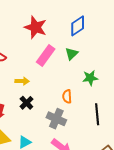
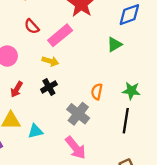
pink rectangle: (46, 55) -> (60, 35), moved
green star: (90, 78) -> (131, 91), moved

